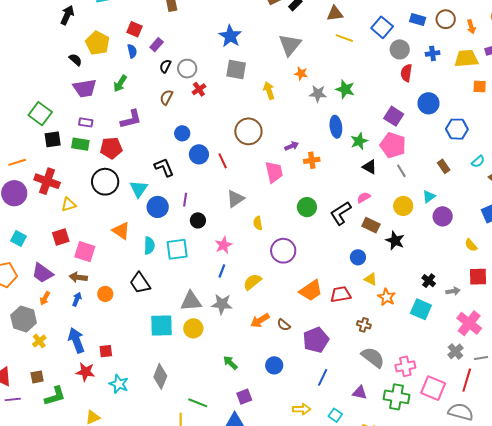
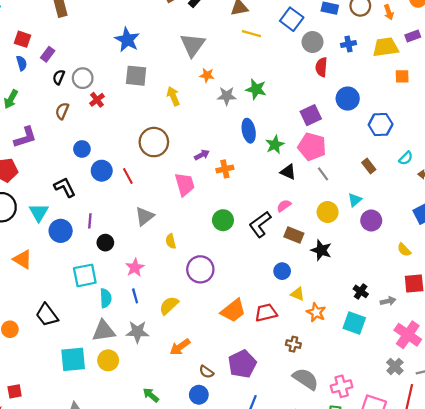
purple square: (394, 116) -> (311, 115), turned 36
cyan semicircle: (149, 246) -> (106, 298), moved
blue line: (222, 271) -> (135, 296), turned -32
brown semicircle: (284, 325) -> (206, 372), moved

